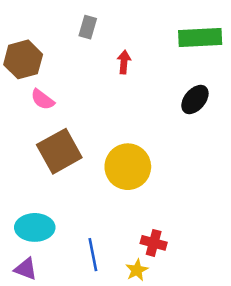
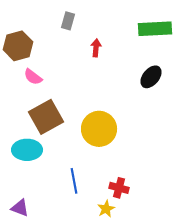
cyan ellipse: (35, 227) -> (27, 150), moved
blue line: (93, 255) -> (74, 181), moved

